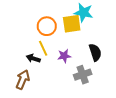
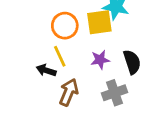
purple star: (64, 56) -> (100, 60), moved
brown arrow: (23, 80) -> (69, 92), moved

